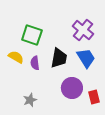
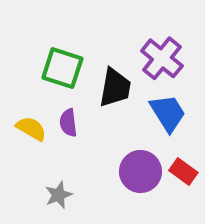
yellow semicircle: (16, 57) -> (31, 129), moved
black trapezoid: (59, 58) -> (115, 88), moved
red rectangle: (94, 97) -> (183, 171), moved, turned -40

